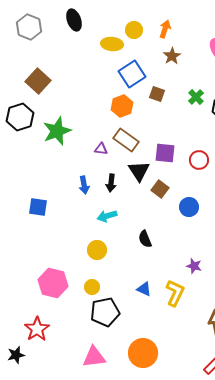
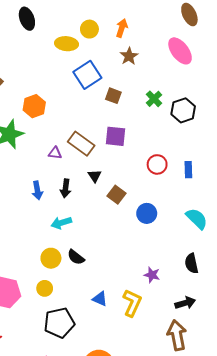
orange hexagon: (122, 106) -> (34, 106), moved
purple square: (165, 153) -> (115, 136), moved
black triangle: (139, 171) -> (95, 176), size x0.6
black semicircle: (145, 239) -> (76, 257), moved, turned -30
yellow circle: (92, 287) -> (45, 288), moved

